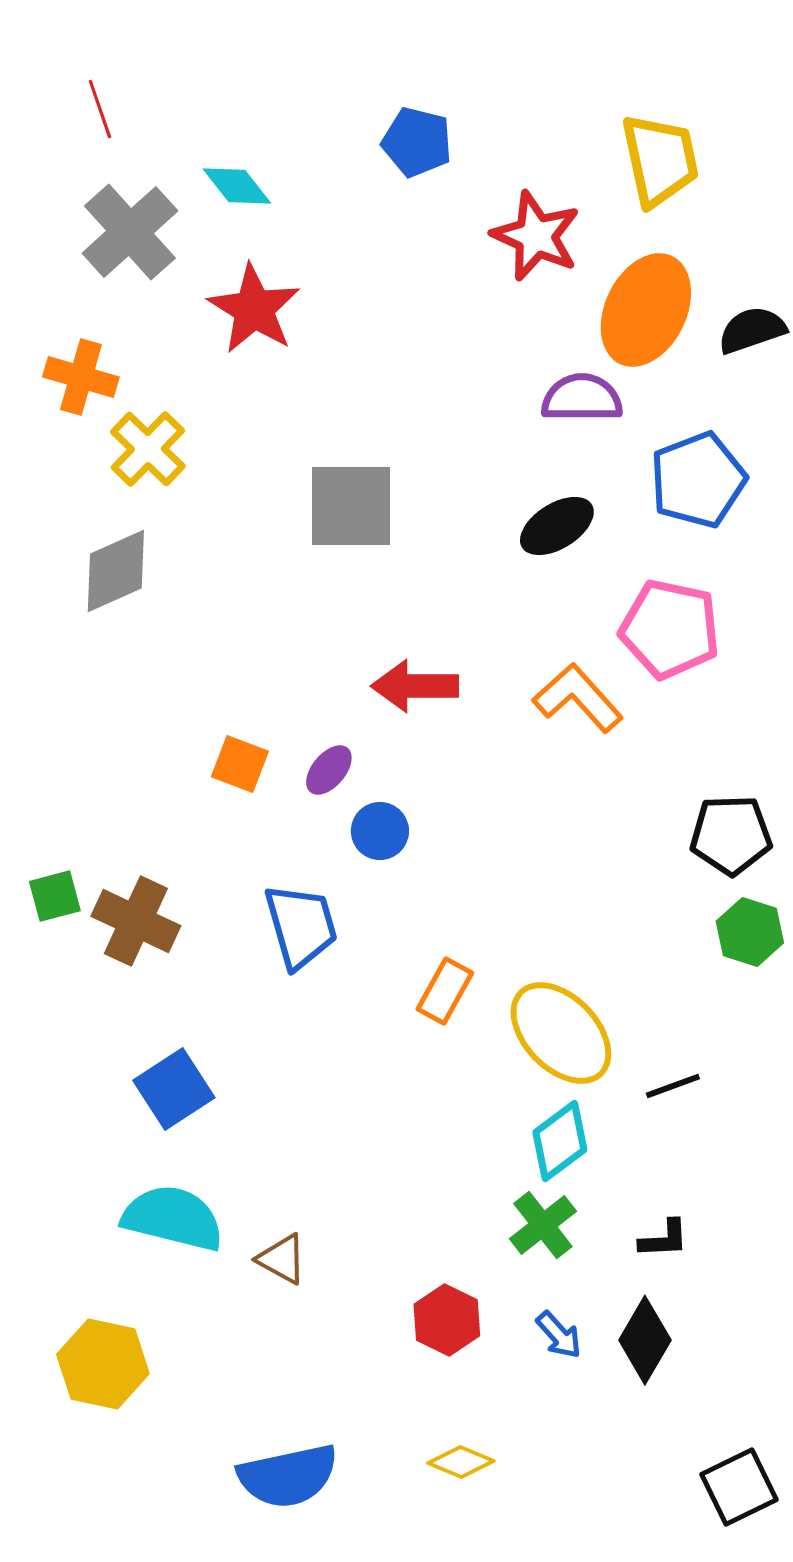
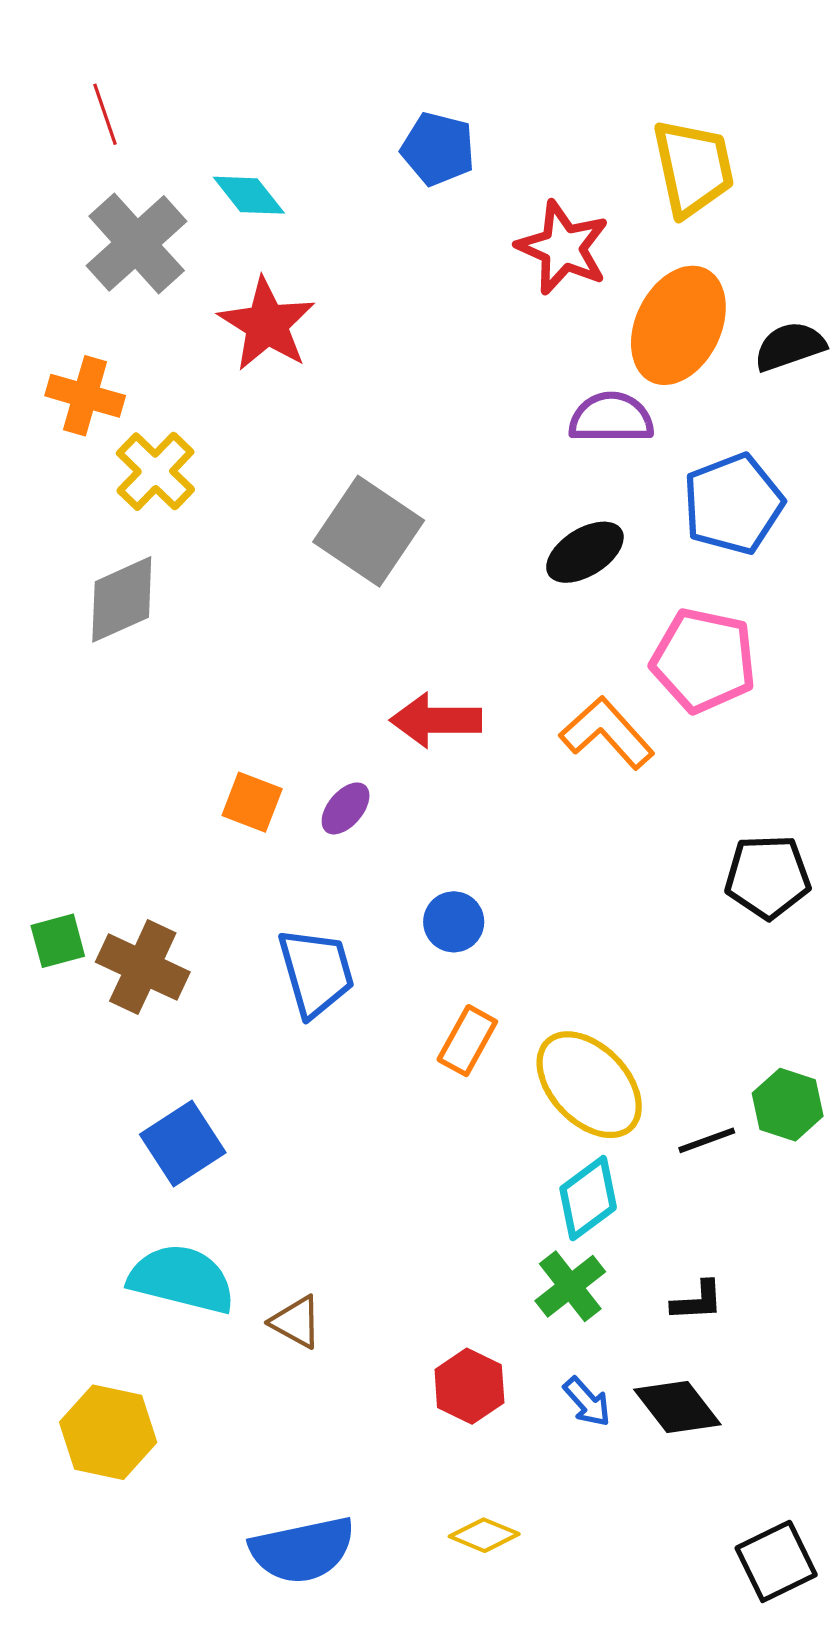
gray square: (351, 506) -> (369, 531), turned 34
blue circle: (380, 831) -> (454, 922), moved
green hexagon: (750, 932) -> (788, 1105), moved
black diamond: (645, 1340) -> (677, 1407), turned -68

